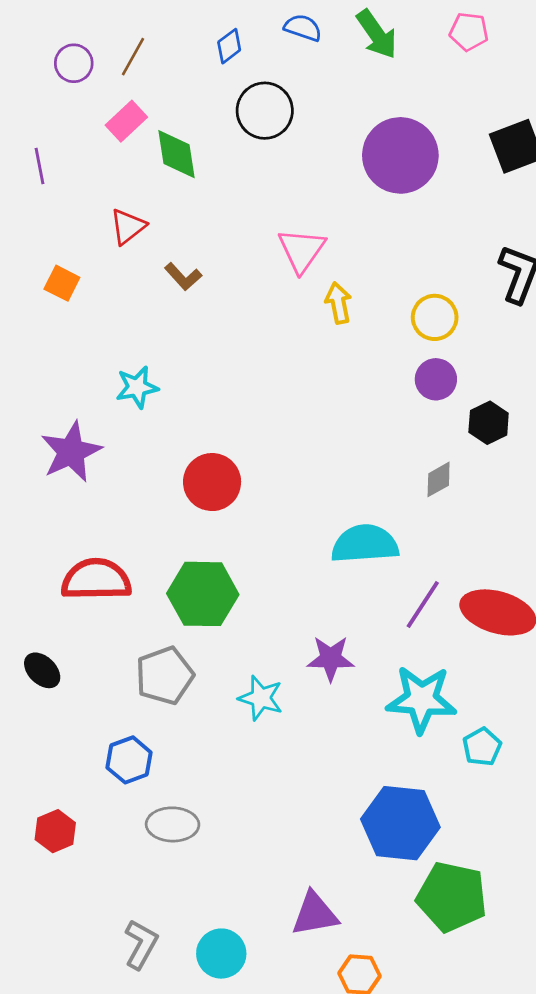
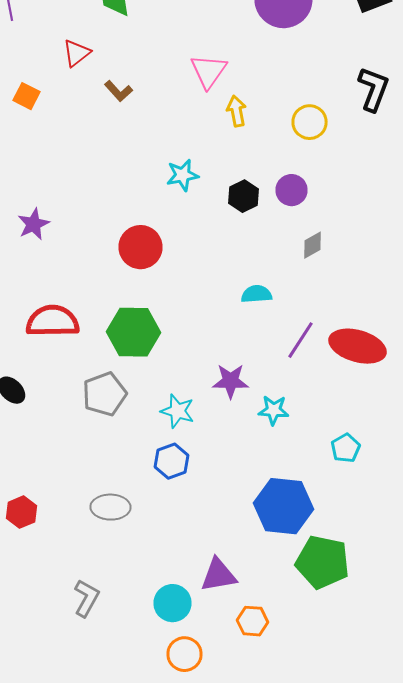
purple circle: (436, 379) -> (292, 190), moved
cyan star: (137, 387) -> (182, 175), moved
black hexagon: (489, 423) -> (244, 196), moved
purple star: (71, 452) -> (34, 224), size x0.7
cyan semicircle: (365, 544) -> (256, 294), size x0.6
cyan star: (421, 699) -> (274, 410), moved, size x0.6
blue hexagon: (129, 760) -> (172, 461), moved
cyan circle: (221, 954) -> (172, 603), moved

